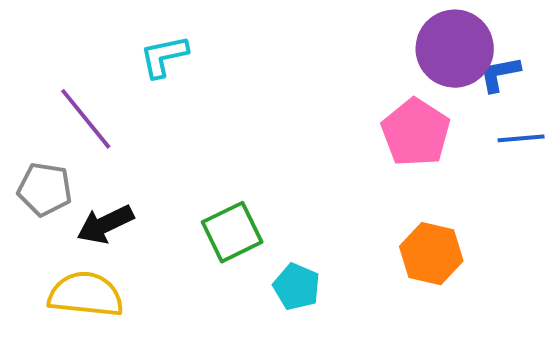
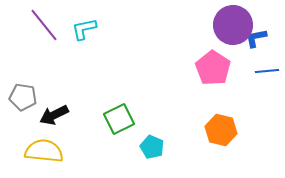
purple line: (86, 119) -> (44, 25), moved

